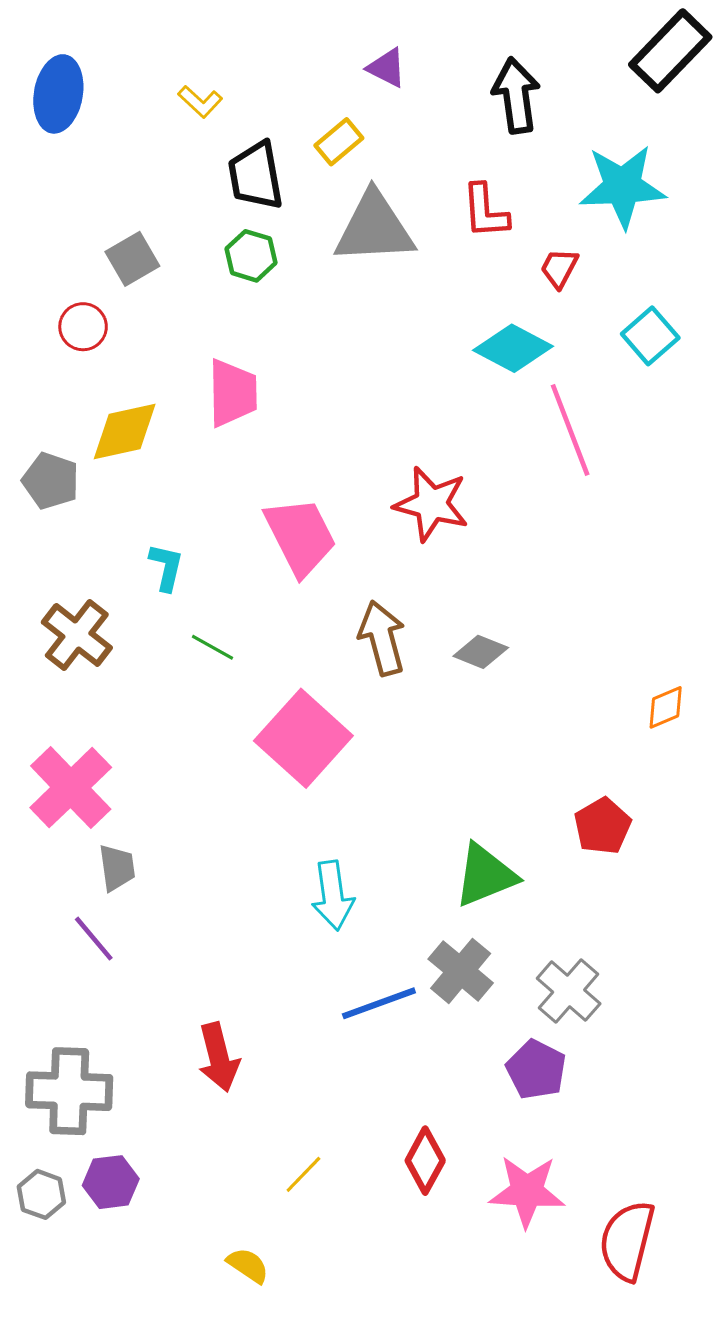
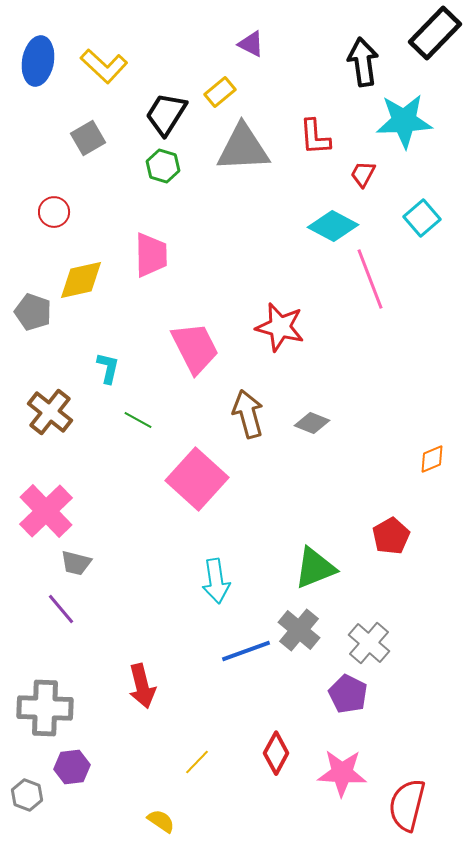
black arrow: (516, 95) -> (363, 62), moved
yellow L-shape: (200, 102) -> (104, 66), moved, size x1.6
black trapezoid: (256, 176) -> (166, 114), turned 42
gray square: (132, 259) -> (88, 138), moved
gray trapezoid: (117, 868) -> (76, 563), turned 112
gray hexagon: (41, 1194) -> (27, 795), moved

